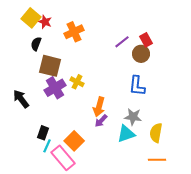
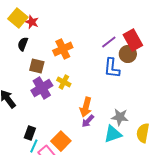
orange cross: (74, 32) -> (63, 49), moved
red rectangle: (146, 40) -> (133, 40), size x1.5
brown square: (50, 66) -> (37, 66), size x0.7
blue L-shape: (137, 86) -> (112, 68), moved

